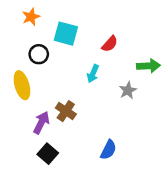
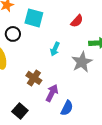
red semicircle: (110, 44) -> (77, 21), moved
gray star: (128, 90) -> (82, 62), size x1.5
purple arrow: (41, 123) -> (52, 93), moved

